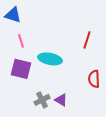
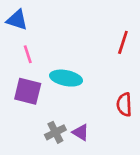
red line: (87, 40) -> (123, 42), moved

